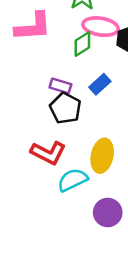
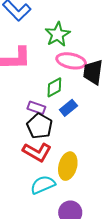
green diamond: (82, 44) -> (54, 87), moved
red L-shape: (48, 153) -> (37, 152), moved

